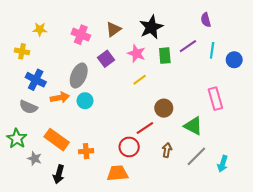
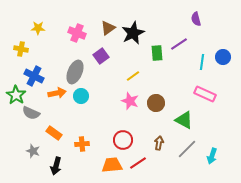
black star: (151, 27) -> (133, 33), moved
cyan line: (212, 50) -> (202, 62), moved
pink star: (136, 53) -> (130, 101), moved
pink rectangle: (215, 99) -> (205, 94), turned -50
gray semicircle: (28, 107) -> (31, 113), moved
red line: (145, 128) -> (138, 163), moved
green star: (17, 139) -> (16, 95), moved
orange rectangle: (57, 140) -> (54, 133), size x0.7

